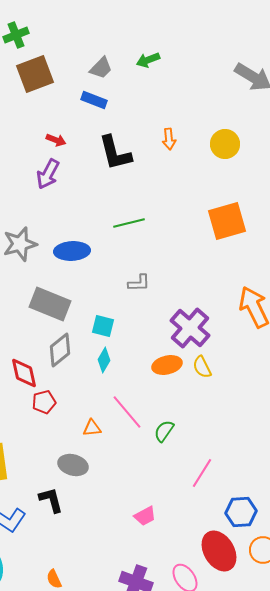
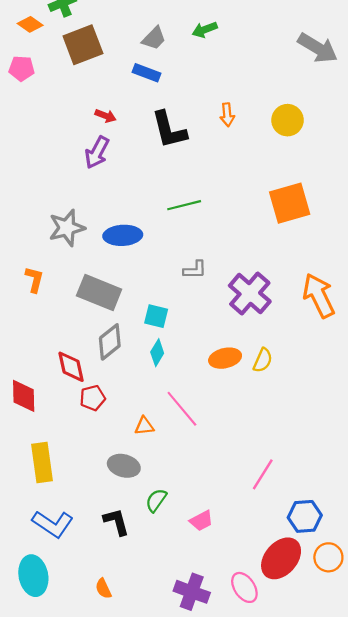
purple cross: (190, 328) -> (250, 294), moved
yellow semicircle: (202, 367) -> (263, 360), turned -130
green semicircle: (164, 431) -> (156, 500), moved
black L-shape: (51, 500) -> (116, 522), moved
red ellipse: (219, 551) -> (281, 558), turned 72

